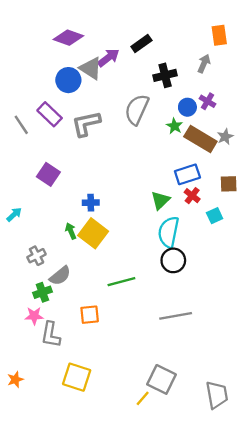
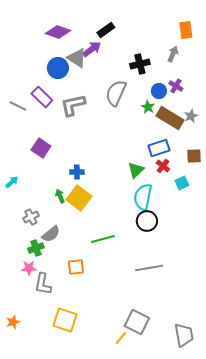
black rectangle: (141, 44) -> (106, 30), moved
gray line: (21, 125) -> (18, 106), turned -30

